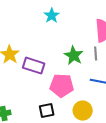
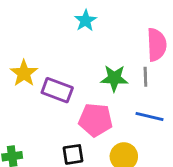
green star: (74, 56) -> (114, 78), turned -30

